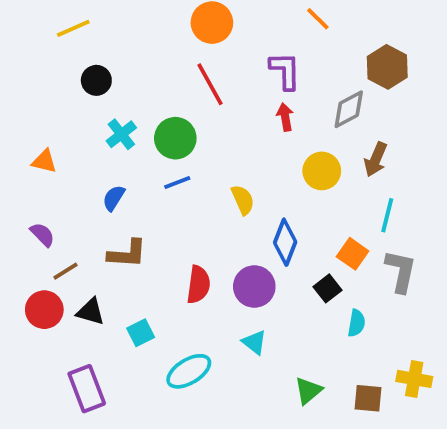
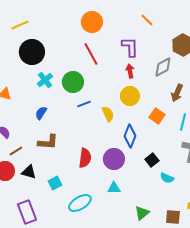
black circle: (96, 80) -> (32, 52), size x1.6
yellow circle: (322, 171) -> (130, 96), moved
blue line: (177, 182) -> (84, 104), moved
orange square: (353, 254) -> (157, 116), moved
cyan semicircle: (356, 323) -> (167, 178), turned 104
cyan triangle: (254, 342) -> (114, 188), turned -40

